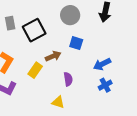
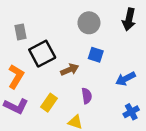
black square: (34, 30) -> (42, 54), moved
yellow rectangle: (35, 70) -> (49, 103), moved
blue cross: (105, 85) -> (131, 112), moved

